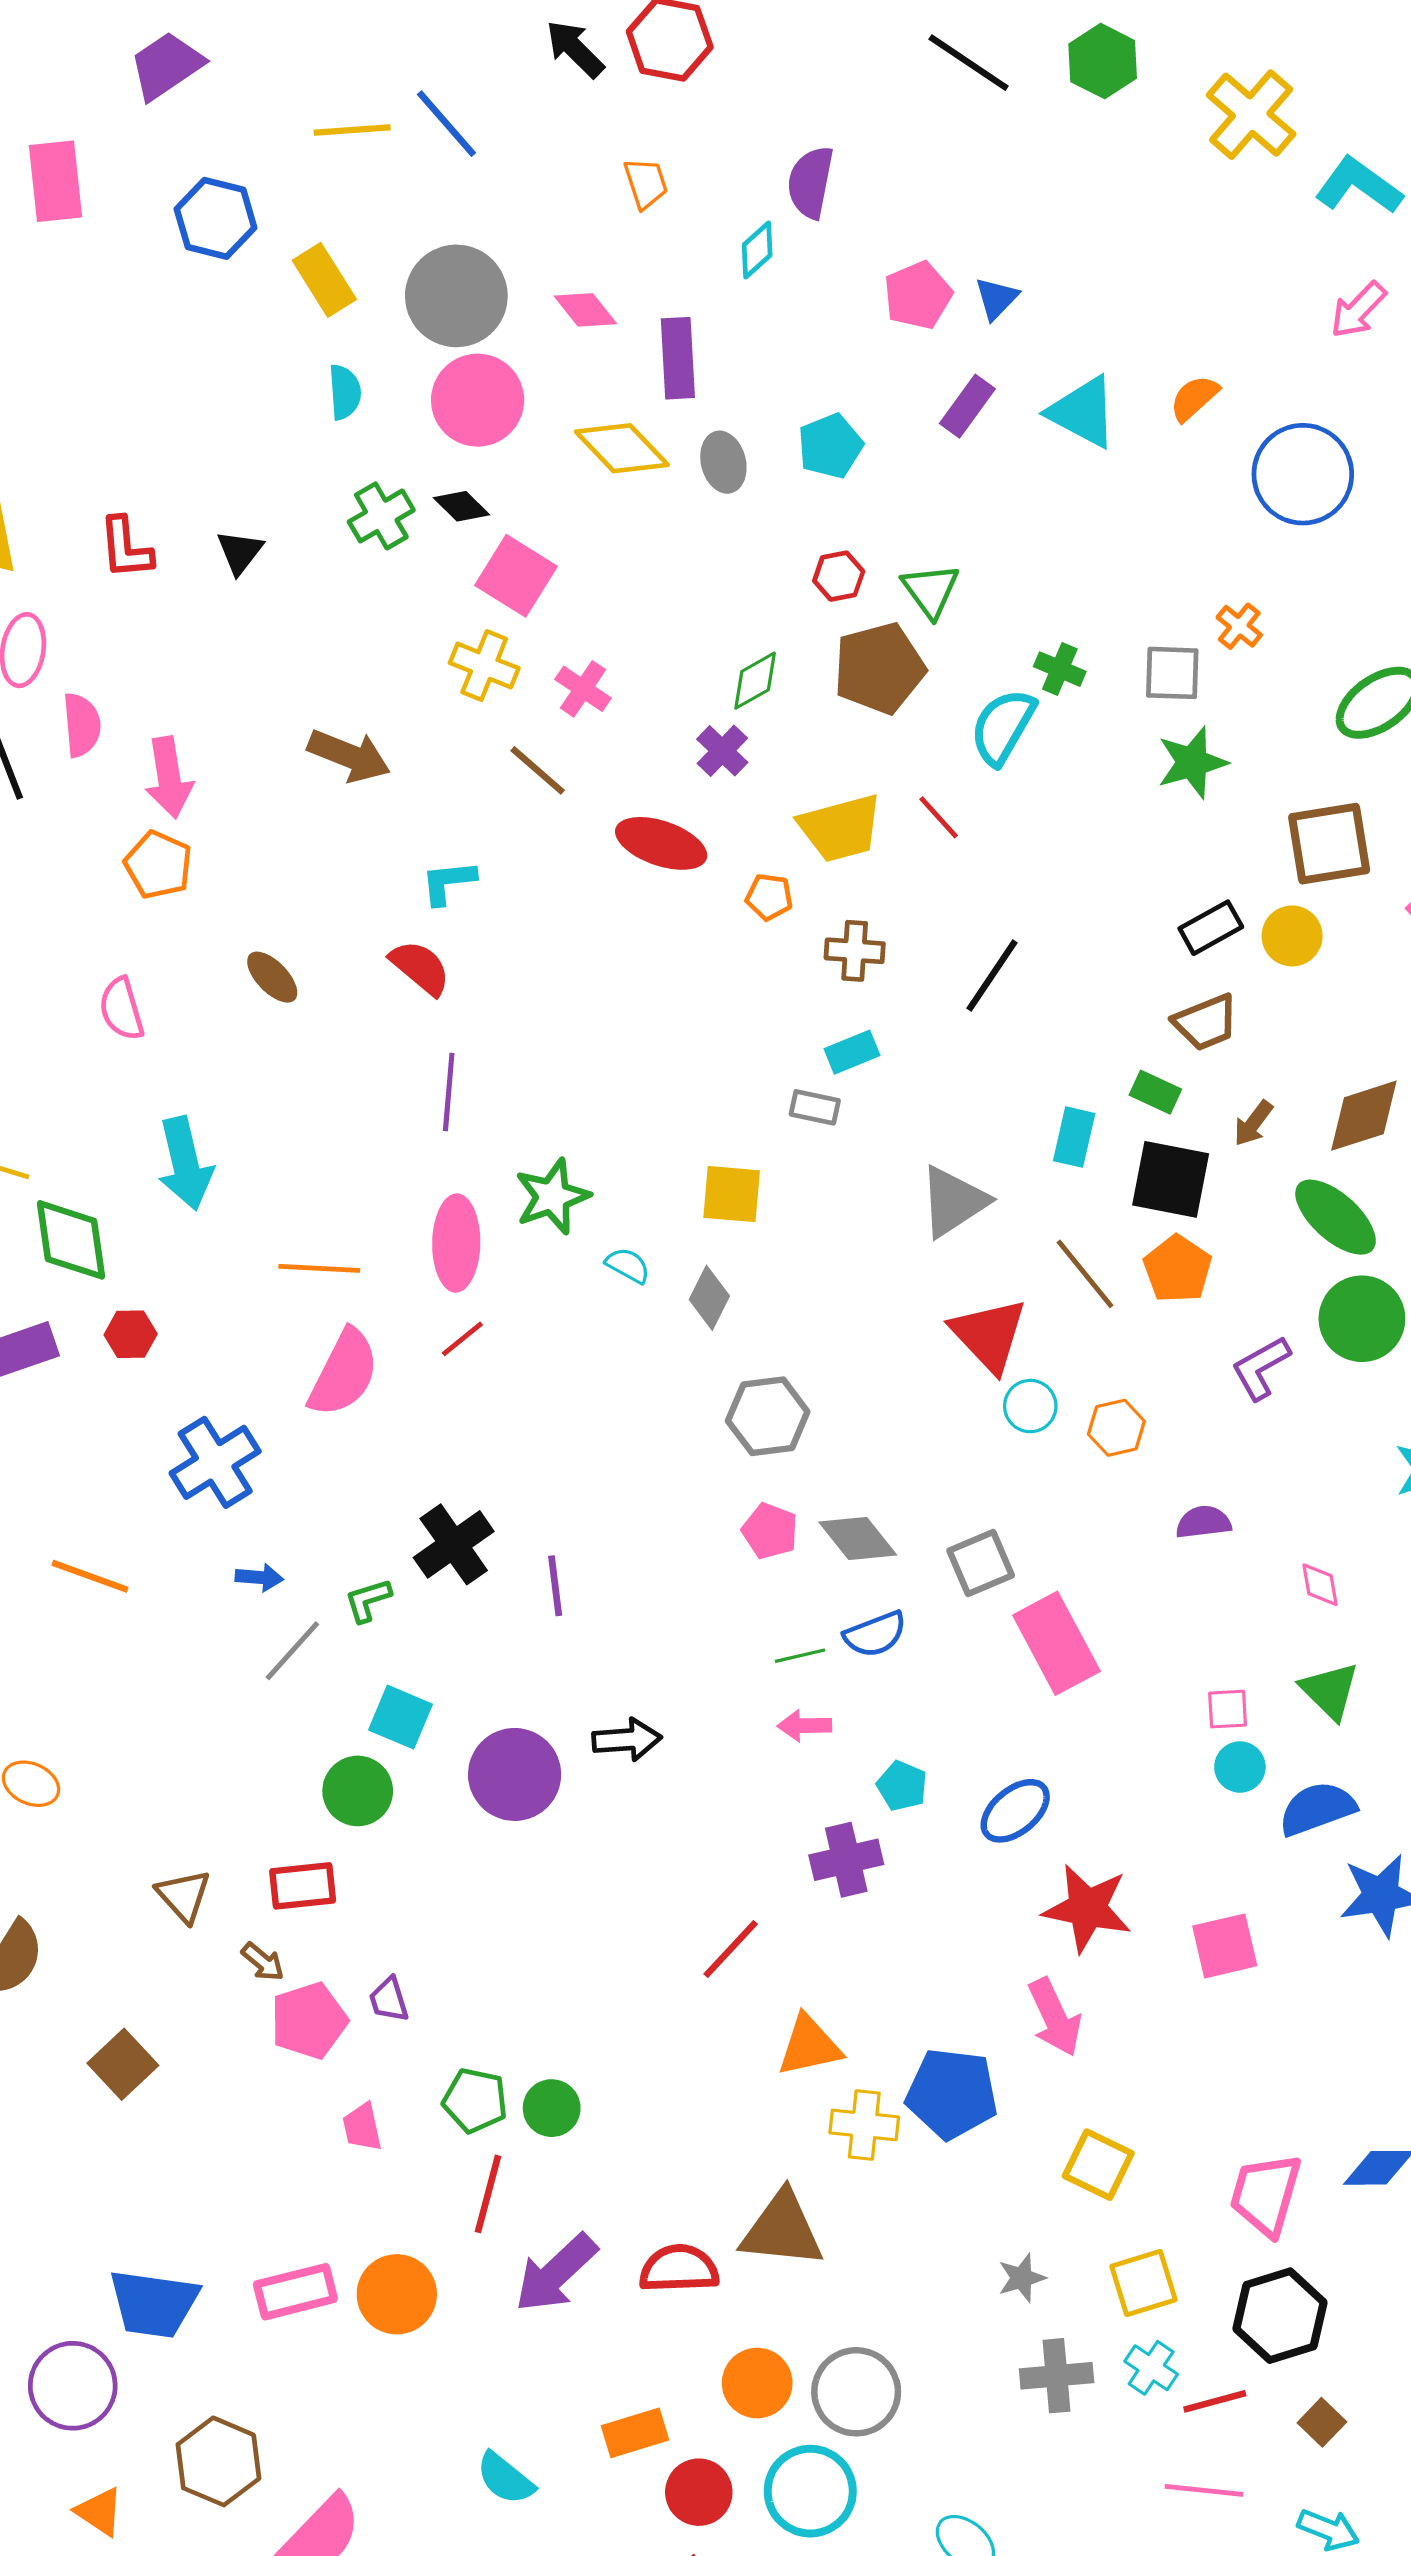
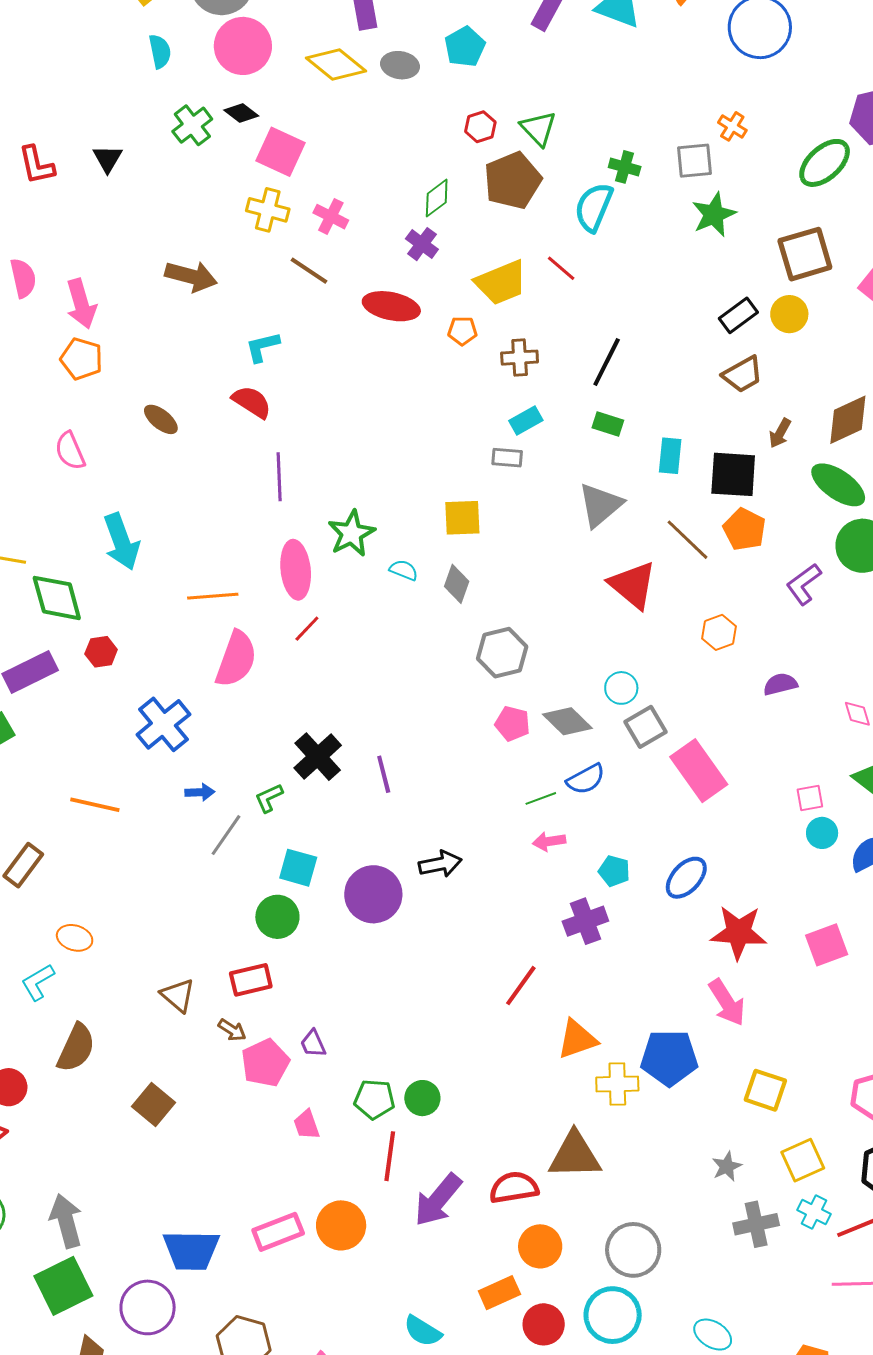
gray ellipse: (723, 462) -> (400, 65), turned -60
green rectangle: (1155, 1092) -> (608, 424), moved
cyan circle: (1030, 1406) -> (621, 688), moved
orange circle: (757, 2383) -> (540, 1246), moved

